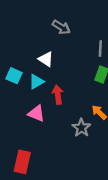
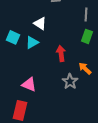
red arrow: (58, 95) -> (61, 53), moved
pink triangle: (36, 113) -> (29, 84), moved

